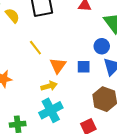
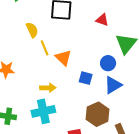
yellow semicircle: (12, 16) -> (32, 30), moved
orange triangle: (58, 66) -> (63, 58), moved, turned -36

